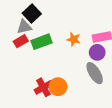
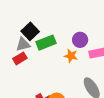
green rectangle: (41, 42) -> (46, 43), moved
purple circle: (97, 52) -> (80, 40), moved

